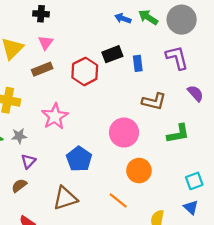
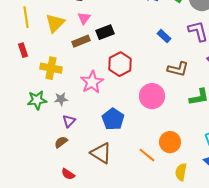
black rectangle: (112, 54) -> (105, 32), moved
blue rectangle: (138, 63) -> (164, 36), turned -40
red hexagon: (85, 71) -> (120, 64), moved
orange circle: (139, 171) -> (170, 142), moved
brown triangle: (65, 198) -> (101, 153), turned 50

